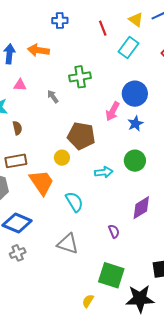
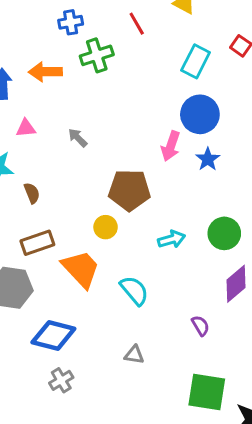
cyan rectangle: (128, 48) -> (196, 61), moved
green cross: (80, 77) -> (97, 55), moved
green circle: (135, 161) -> (224, 233), moved
gray triangle: (68, 244) -> (134, 355), size x0.6

